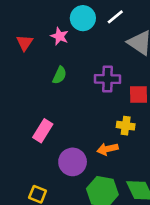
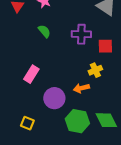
green semicircle: (60, 75) -> (44, 31), turned -64
yellow cross: (126, 126) -> (95, 70), turned -32

